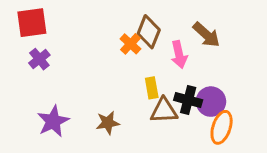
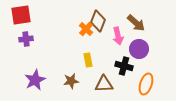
purple cross: (39, 59) -> (26, 39), turned 32
yellow rectangle: (152, 88) -> (88, 60), moved
purple circle: (211, 102) -> (139, 49), moved
brown triangle: (164, 111) -> (104, 84), moved

